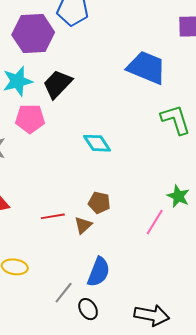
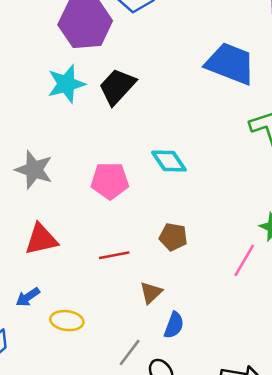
pink pentagon: (30, 119) -> (110, 181), moved
brown triangle: (83, 225) -> (151, 293), moved
blue semicircle: (99, 272) -> (174, 325), size x0.7

